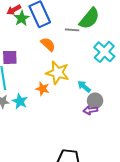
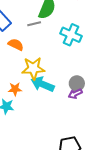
cyan arrow: (84, 86) -> (43, 84), moved, size x1.6
orange star: (43, 89) -> (15, 89), moved

